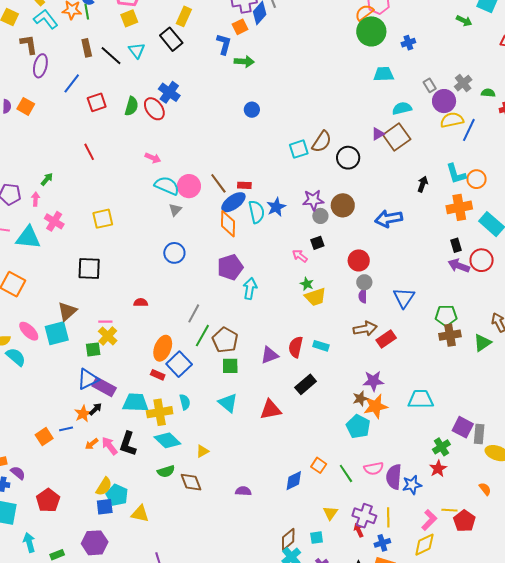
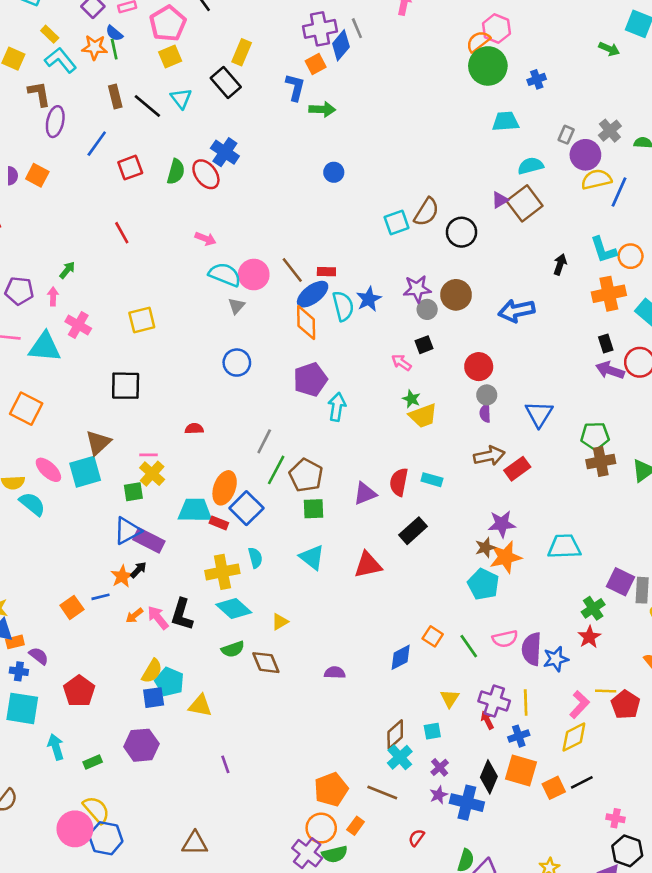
gray rectangle: (430, 85) -> (566, 135), turned 56
cyan trapezoid: (135, 403) -> (195, 510), moved

